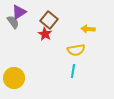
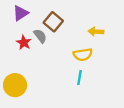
gray semicircle: (13, 22) -> (40, 36), moved
red star: (45, 34) -> (24, 43), moved

